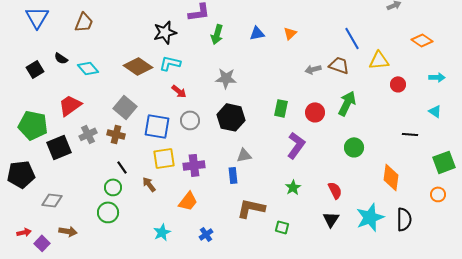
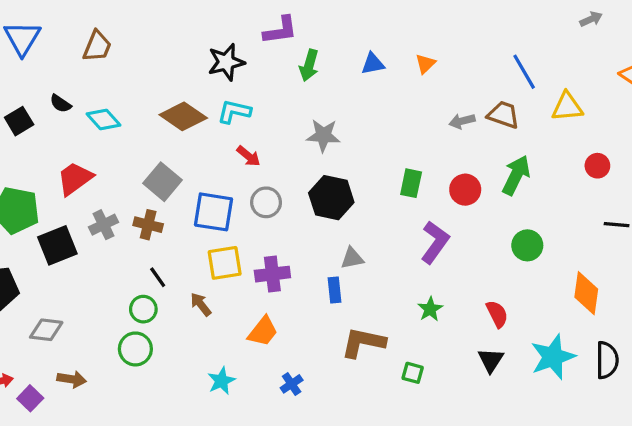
red circle: (398, 84) -> (597, 166), moved

